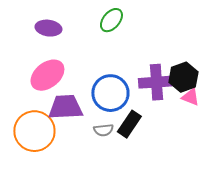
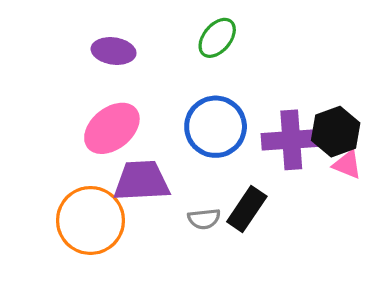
blue circle: (110, 93) -> (216, 127), moved

